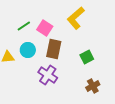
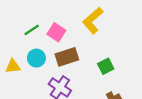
brown rectangle: (54, 49) -> (67, 57), turned 60

